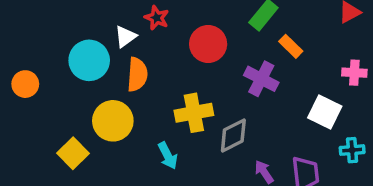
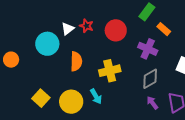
red star: (157, 18) -> (86, 26), moved
orange semicircle: (137, 74) -> (76, 61), moved
yellow circle: (113, 121) -> (71, 102), moved
gray diamond: (233, 135) -> (150, 79), moved

